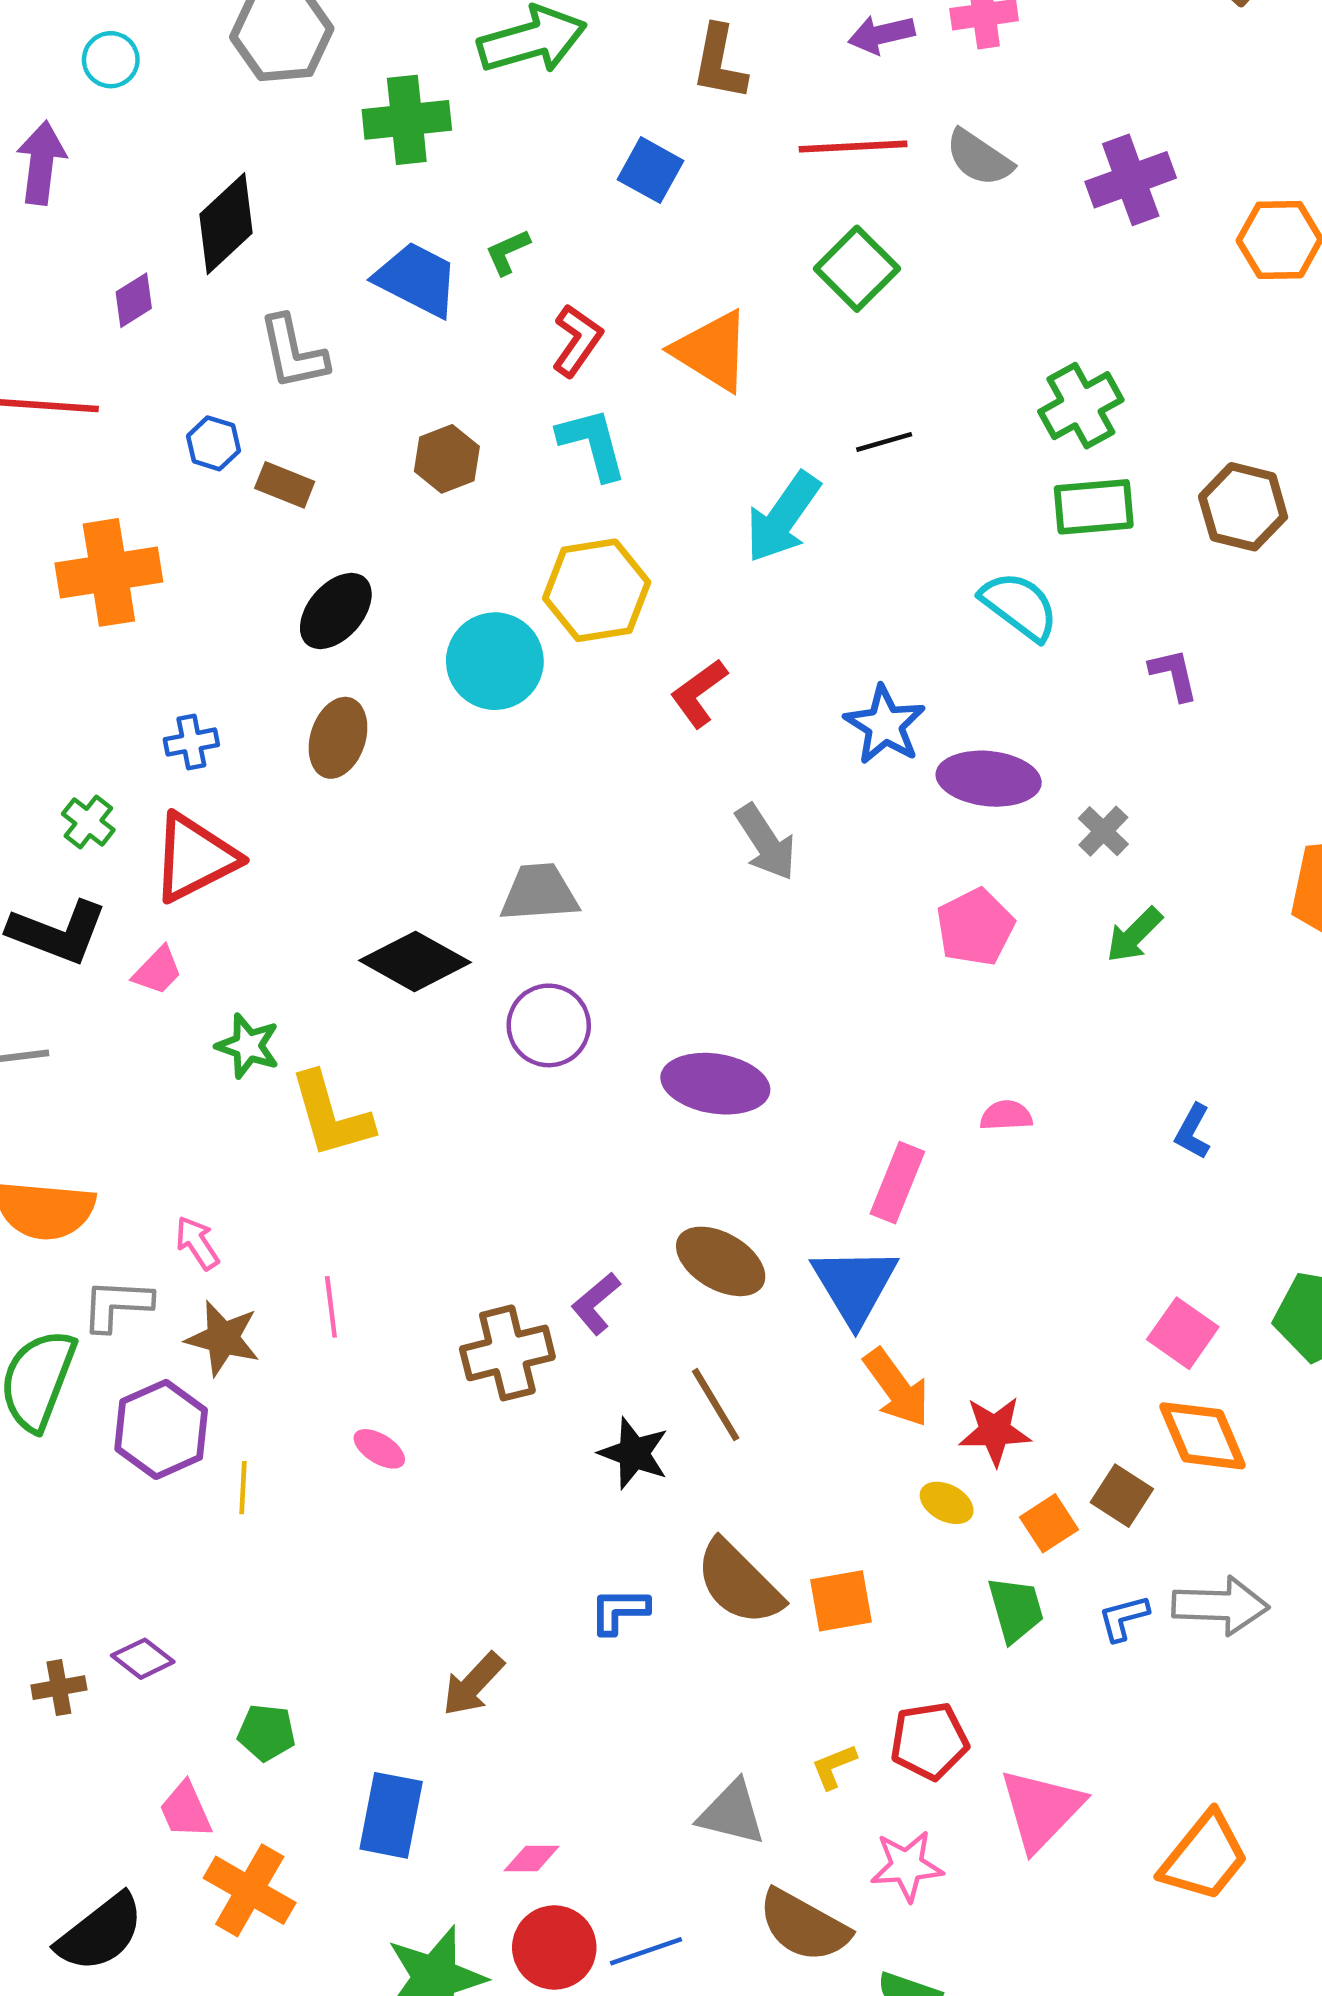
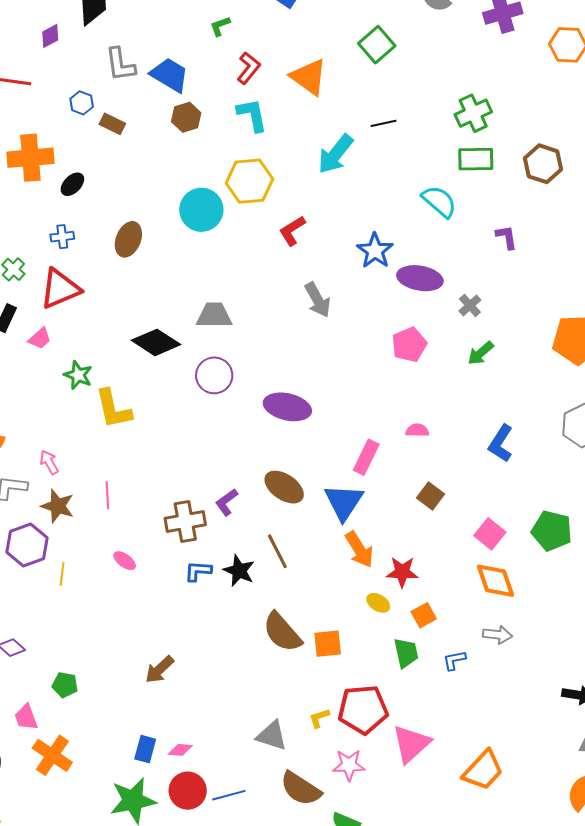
blue trapezoid: (417, 279) -> (170, 75), moved
black ellipse: (336, 611) -> (72, 184), moved, size x0.7
blue L-shape: (1193, 1132) -> (501, 443), size x1.5
brown square: (1122, 1496) -> (431, 496), moved
gray arrow: (1220, 1606) -> (497, 635), moved, size x0.7
blue L-shape: (619, 1611) -> (198, 571), moved
red pentagon: (929, 1741) -> (363, 709), size x1.4
blue rectangle: (391, 1815) -> (145, 749), moved, size x0.7

